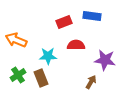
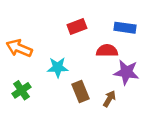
blue rectangle: (92, 16) -> (125, 28), moved
red semicircle: (76, 45) -> (107, 51), moved
brown rectangle: (41, 78) -> (81, 92), moved

